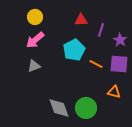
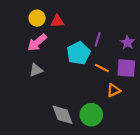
red triangle: (81, 20) -> (57, 21), moved
purple line: (101, 30) -> (98, 39), moved
orange triangle: (114, 92) -> (114, 90), moved, turned -40

